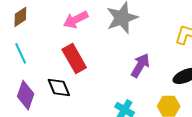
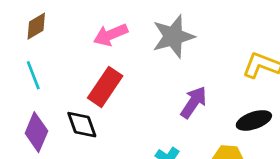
red rectangle: (74, 58) -> (105, 87), turned 60

